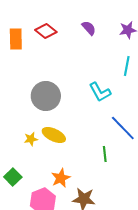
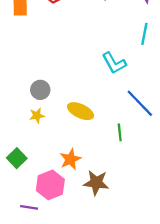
gray circle: (46, 96) -> (40, 90), moved, size x0.6
yellow ellipse: (54, 135) -> (81, 111), moved

